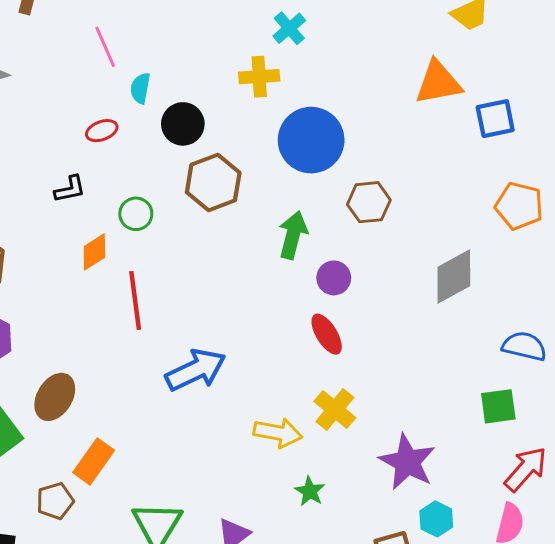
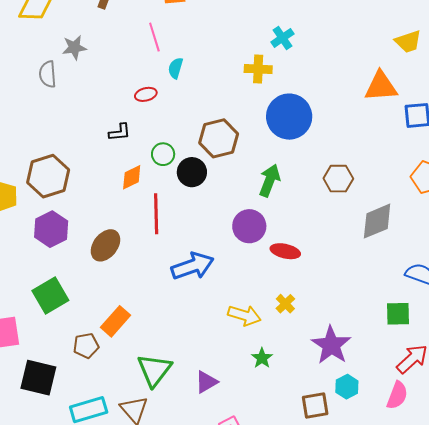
black circle: (183, 124) -> (192, 172), moved
brown hexagon: (369, 202) -> (338, 179), moved
purple circle: (334, 278) -> (249, 226), moved, size x1.4
red ellipse: (327, 334) -> (285, 251), turned -52
brown ellipse: (55, 397) -> (105, 245), moved
yellow cross: (335, 410) -> (285, 304), size x0.7

